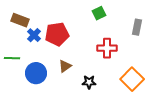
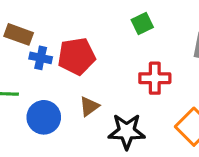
blue cross: (34, 35) -> (41, 58), turned -32
black star: (89, 82) -> (127, 131), size x1.6

